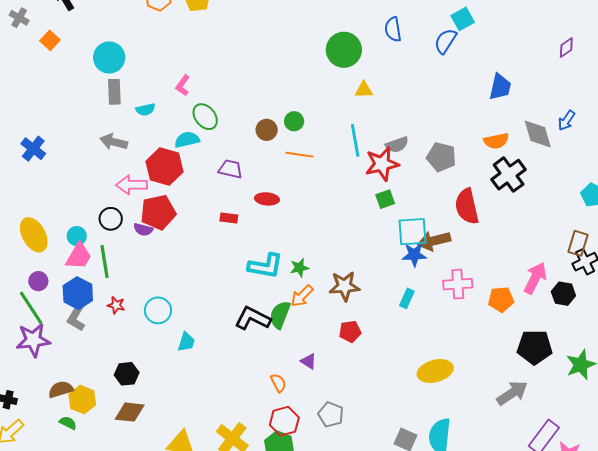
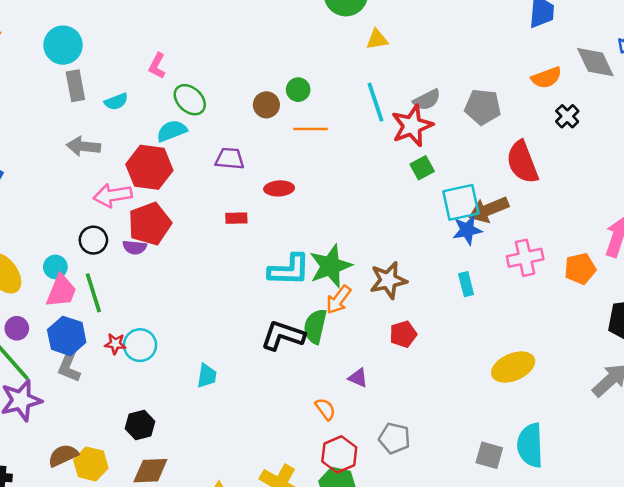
black cross: (509, 175) -> (567, 116), size x0.6
green star: (299, 268) -> (330, 266), size x1.8
cyan rectangle: (407, 298) -> (466, 284), turned -30
cyan circle: (158, 310) -> (140, 345), moved

